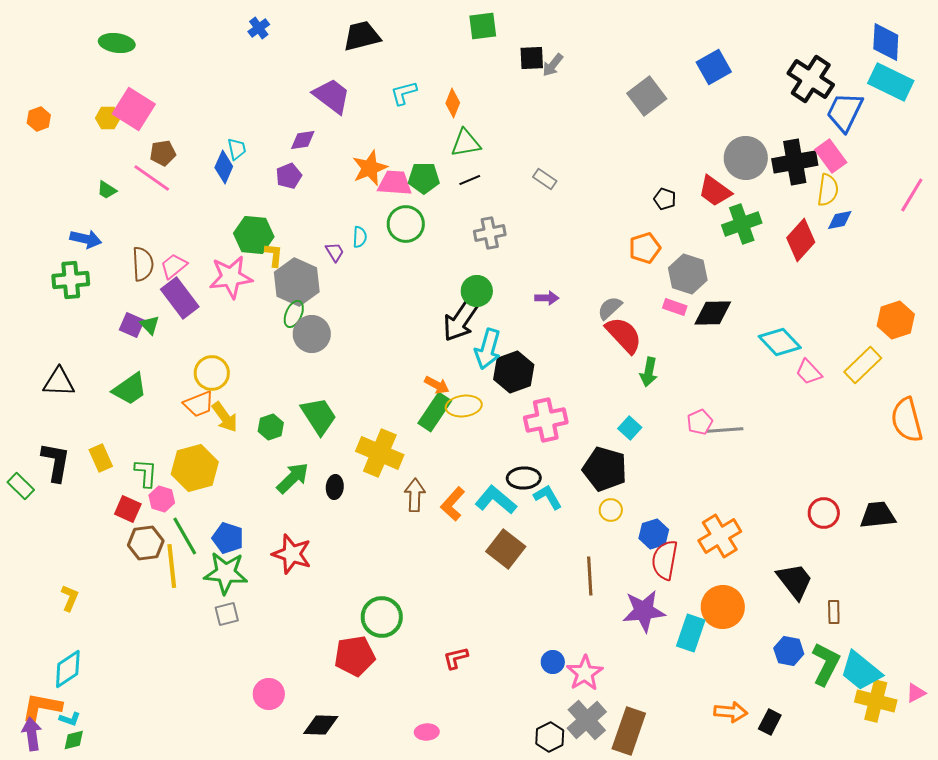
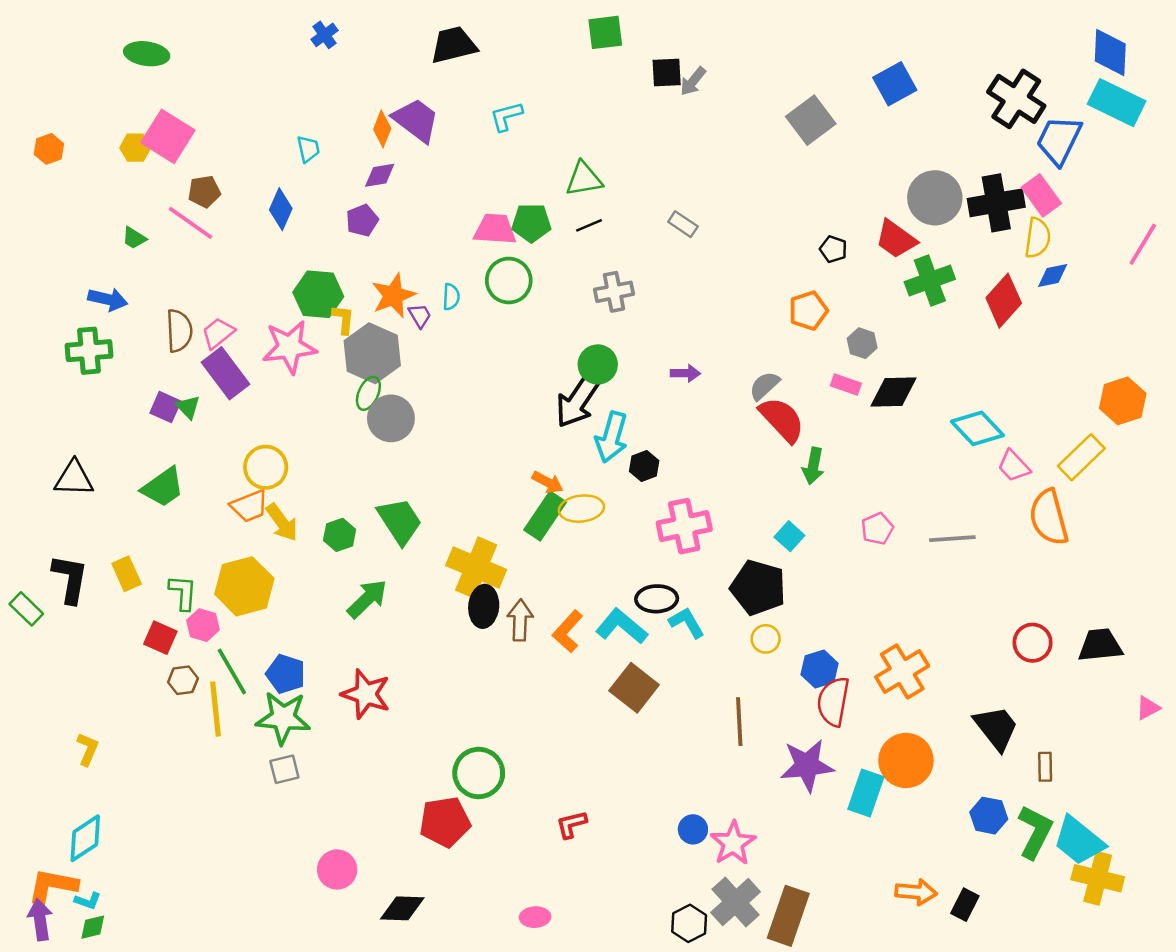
orange diamond: (453, 103) -> (382, 129), moved
cyan trapezoid: (237, 149) -> (308, 149), moved
orange star: (370, 168) -> (393, 296), moved
gray hexagon: (688, 274) -> (862, 343), size x0.6
black hexagon: (514, 372) -> (644, 466), size x0.6
orange semicircle: (907, 420) -> (1049, 517), moved
gray line: (725, 430) -> (952, 539), moved
black ellipse: (335, 487) -> (484, 606), moved, size x1.4
brown hexagon: (146, 543) -> (183, 680), size x0.7
pink triangle: (916, 693) -> (1148, 708), moved

